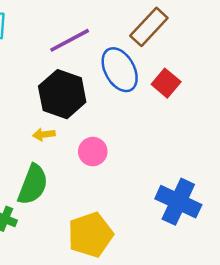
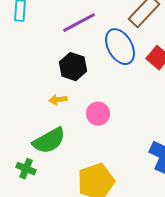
black hexagon: (62, 94) -> (73, 67), size x0.7
green semicircle: (33, 185) -> (49, 141), turned 40

